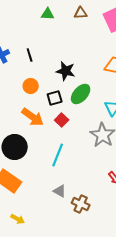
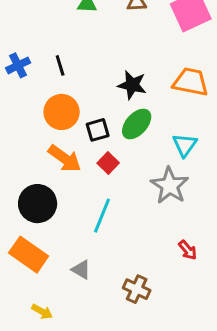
black star: (66, 71) -> (132, 85), moved
orange circle: (31, 86) -> (62, 112), size x1.5
gray triangle: (60, 191) -> (81, 270), moved

